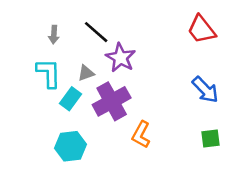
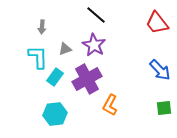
black line: (96, 32) -> (96, 15), moved
gray triangle: (86, 73) -> (65, 49), moved

